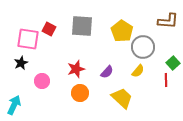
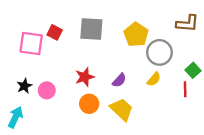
black star: (21, 63) -> (24, 86), moved
yellow trapezoid: (122, 98) -> (122, 109), moved

